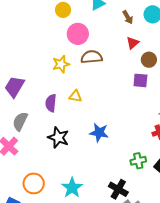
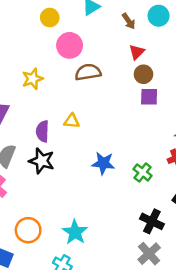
brown circle: (149, 60) -> (143, 74), moved
yellow star: (61, 64) -> (33, 79), moved
black star: (58, 138) -> (42, 161), moved
green cross: (138, 161) -> (143, 172), moved, turned -35
black cross: (118, 189) -> (152, 221), moved

